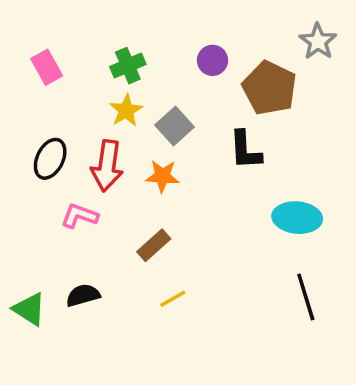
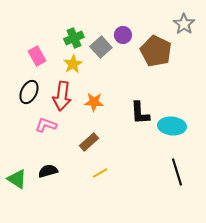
pink rectangle: (47, 67) -> (37, 56), moved
gray square: (174, 126) -> (101, 47), moved
black L-shape: (245, 150) -> (140, 113), moved

